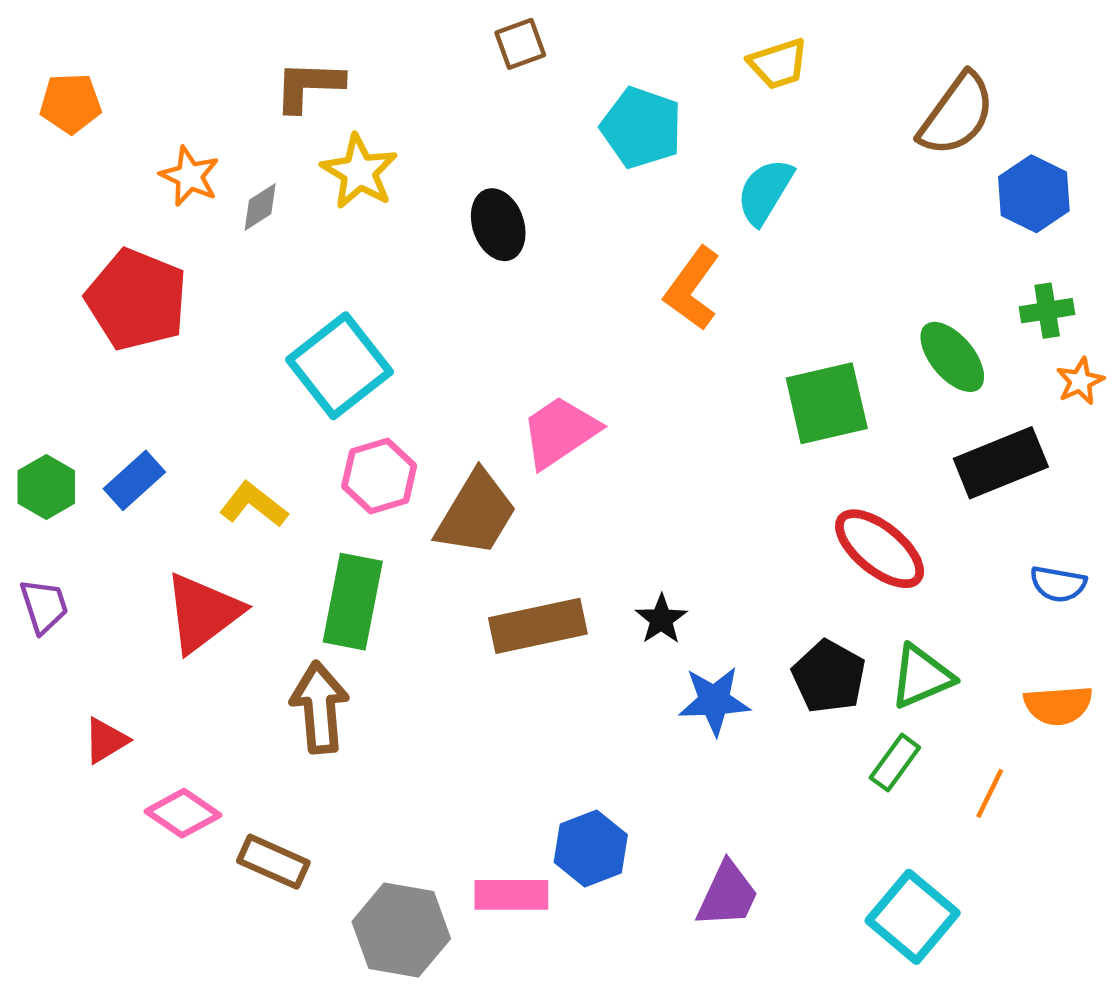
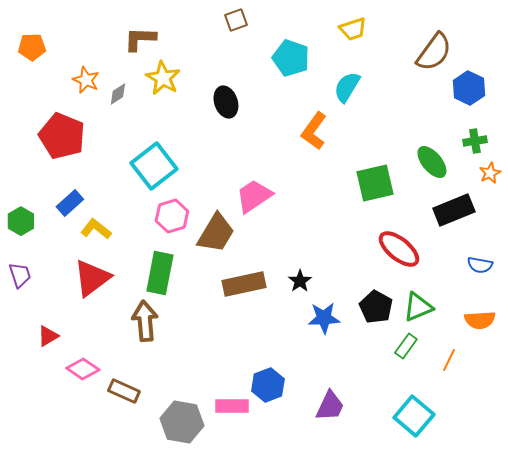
blue rectangle: (134, 480) -> (70, 203), moved
yellow L-shape: (254, 505) -> (96, 229), moved

